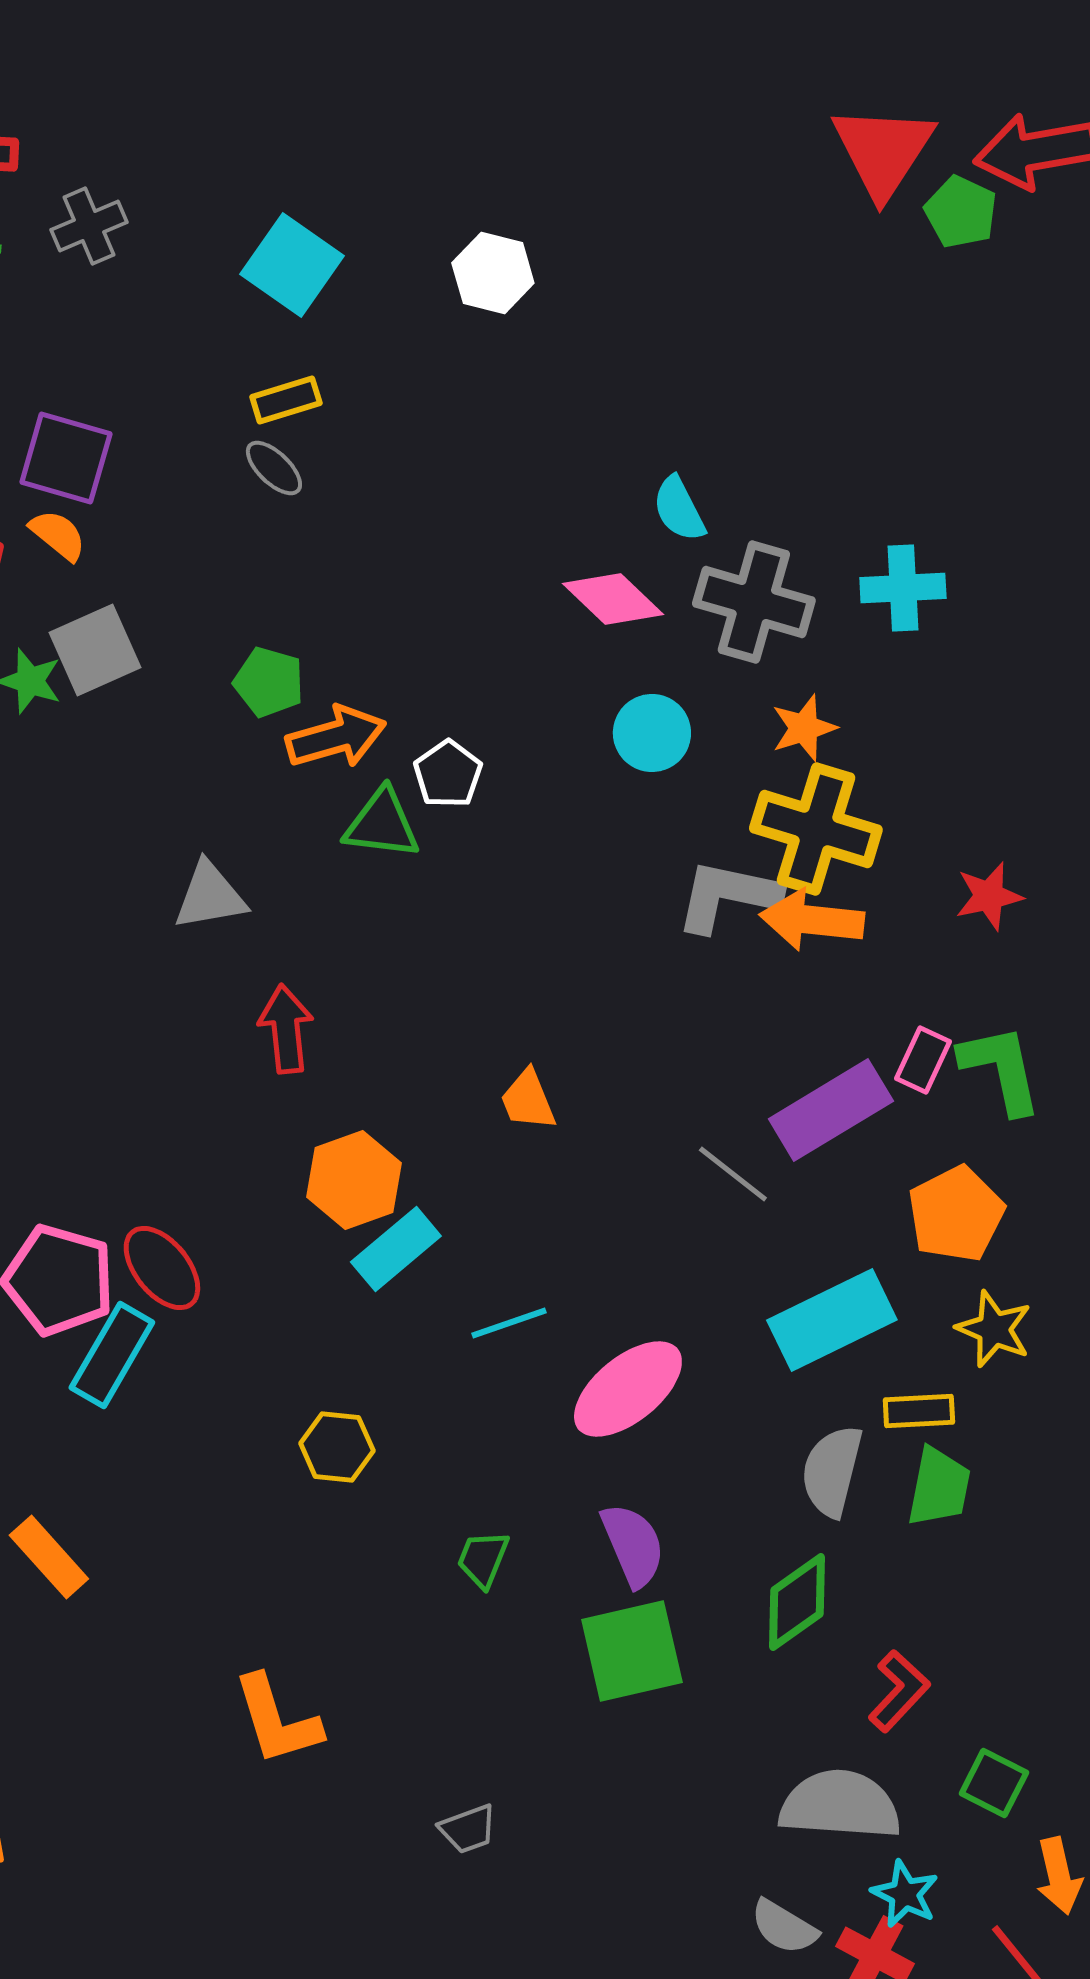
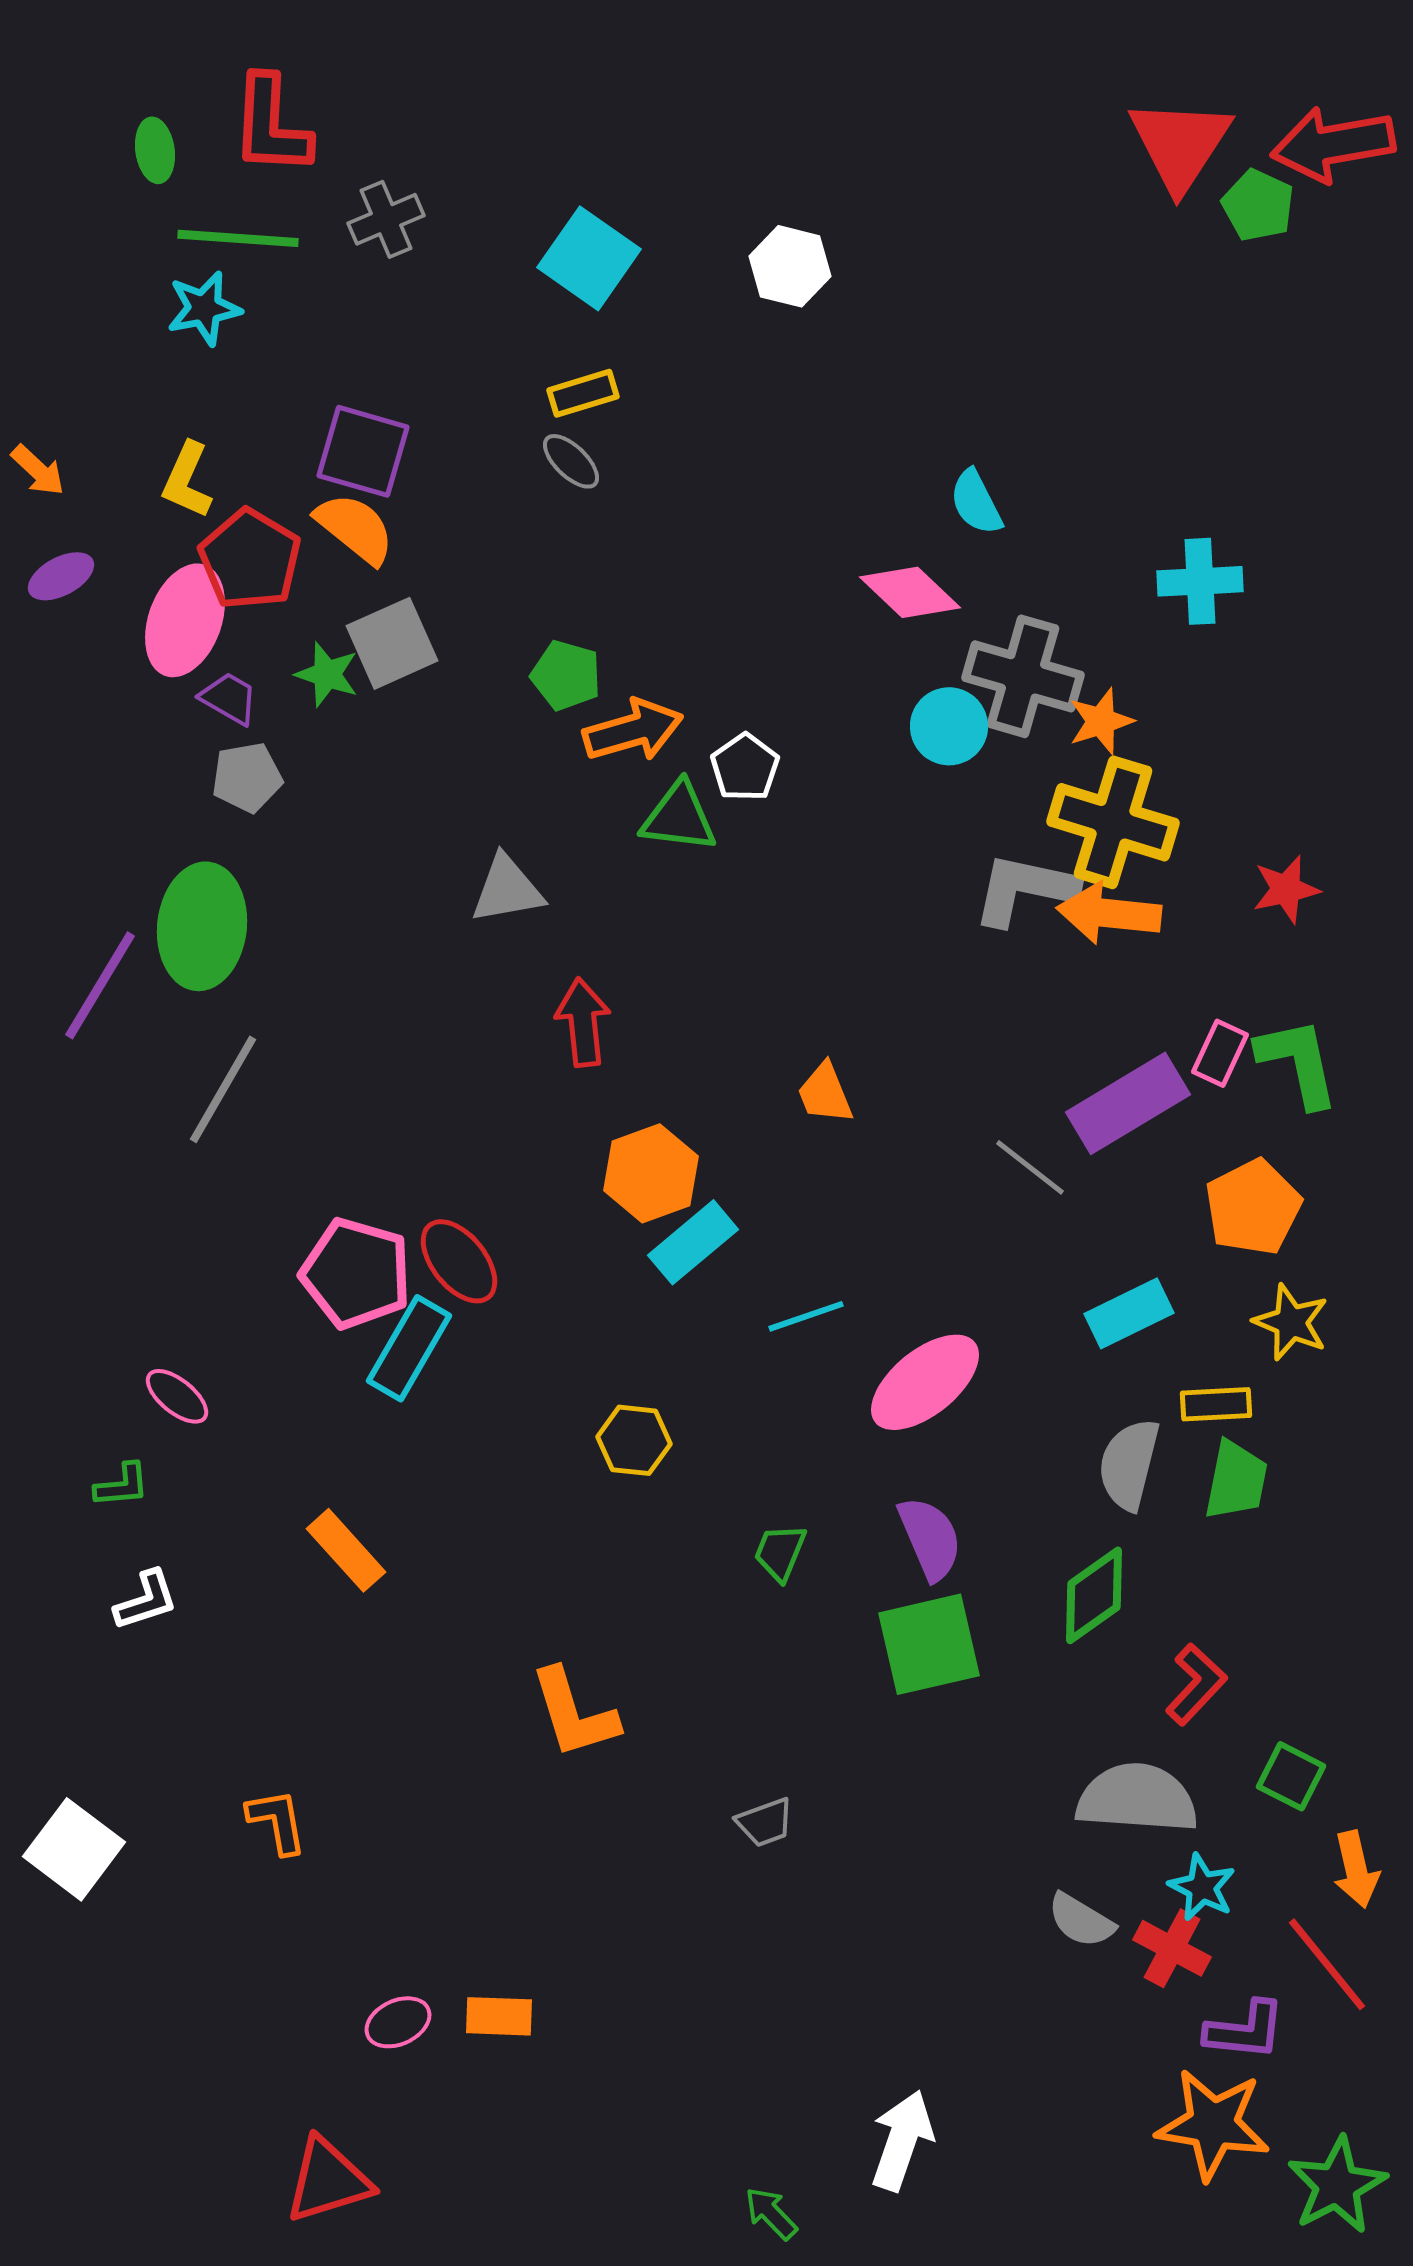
orange semicircle: (58, 535) -> (355, 528), size x1.4
gray cross: (754, 602) -> (1023, 676), moved
cyan rectangle: (832, 1320) -> (1129, 1313), size x0.7

